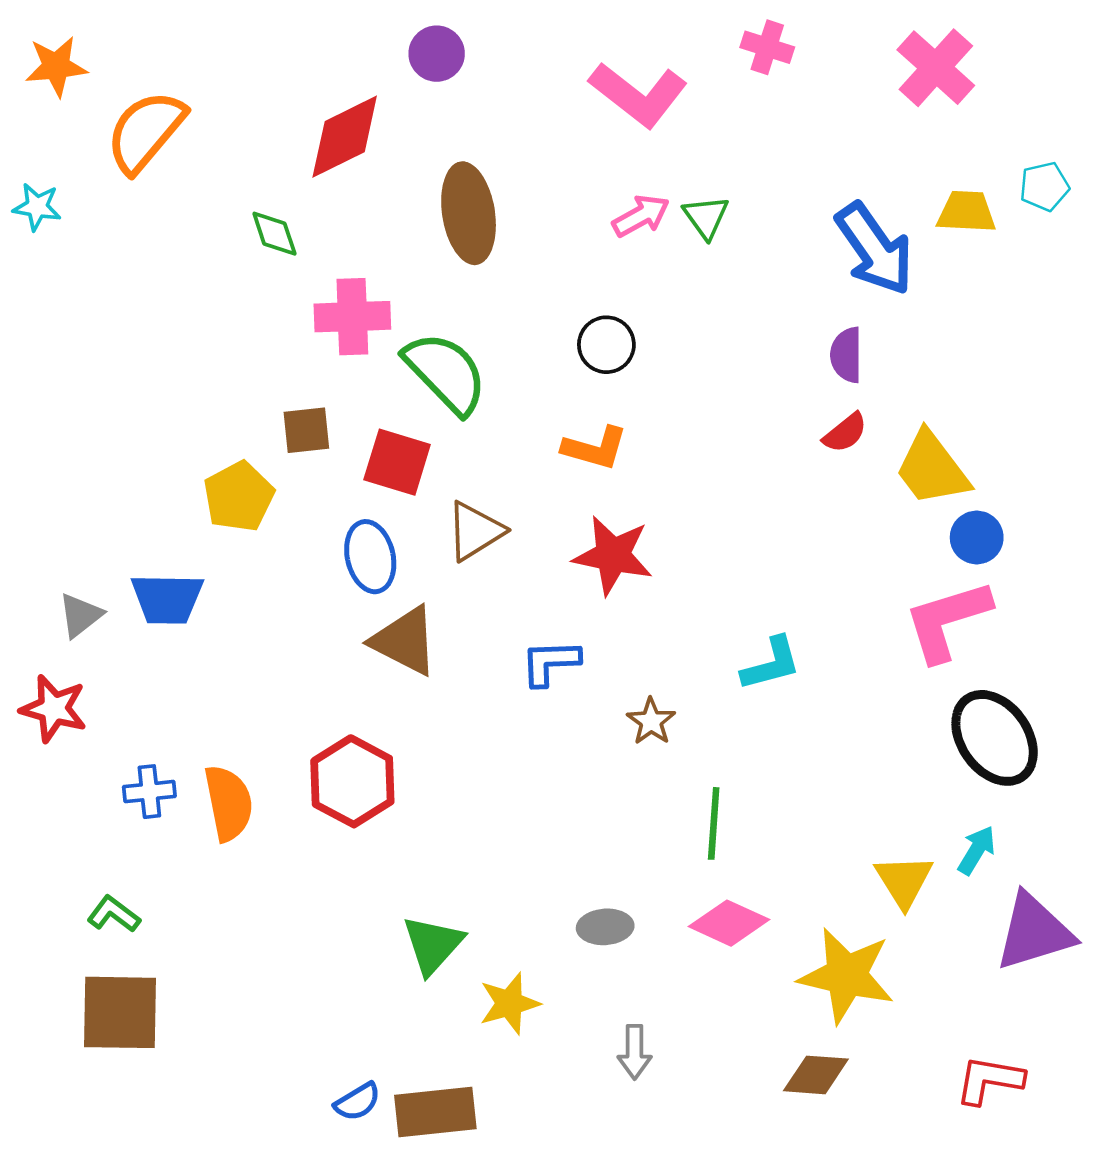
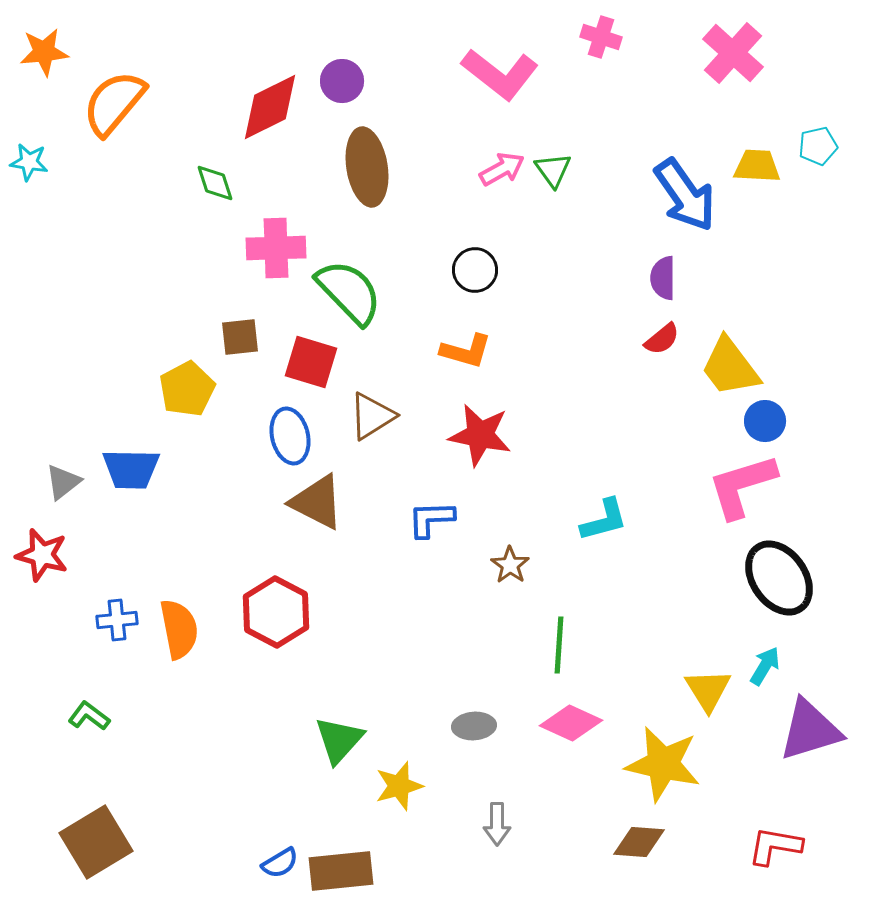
purple circle: (437, 54) -> (342, 81), moved
brown square: (120, 1012) -> (96, 842), moved, turned -32

